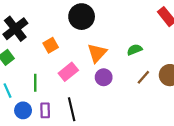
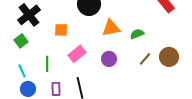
orange square: (51, 45) -> (61, 30), turned 32
orange triangle: (97, 53) -> (111, 28), moved, turned 36
blue circle: (23, 110) -> (28, 89), moved

